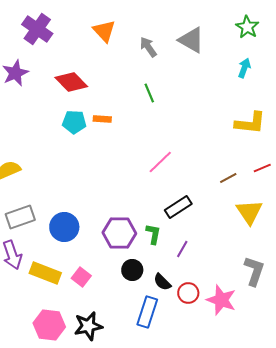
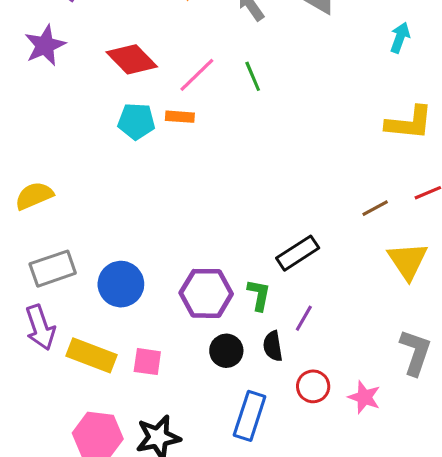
pink line: (160, 162) -> (197, 75), moved
pink square: (81, 277) -> (147, 362), turned -30
black semicircle: (162, 282) -> (273, 346), moved, turned 36
pink star: (221, 300) -> (364, 397), size x0.7

